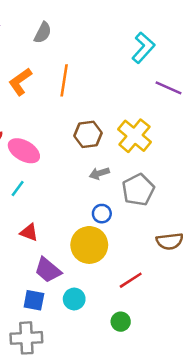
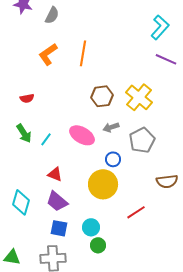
gray semicircle: (43, 33) -> (52, 15), moved
cyan L-shape: (143, 48) -> (160, 27), moved
pink ellipse: (24, 151) -> (82, 135), moved
purple trapezoid: (48, 270) -> (57, 201), moved
green circle: (121, 322) -> (98, 245), moved

